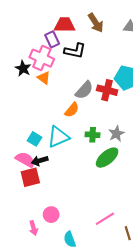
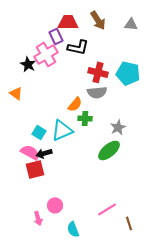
pink cross: (42, 58) -> (46, 54), turned 35
orange triangle: (44, 78) -> (16, 93), moved
gray semicircle: (84, 90) -> (97, 92), moved, turned 42
red cross: (107, 90) -> (98, 72), moved
green cross: (93, 135) -> (85, 118), moved

